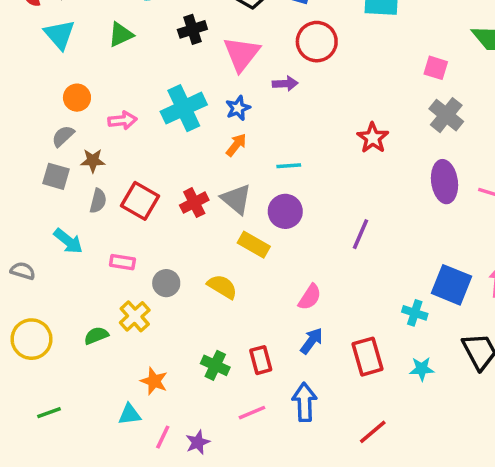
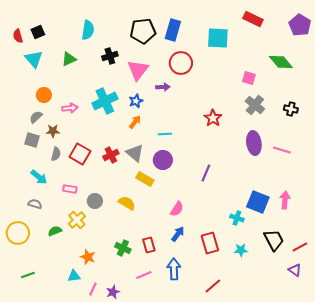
gray semicircle: (23, 271) -> (35, 204), moved

